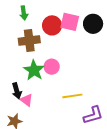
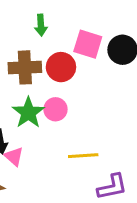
green arrow: (24, 13) -> (41, 25), moved
red circle: (52, 25) -> (61, 67), moved

